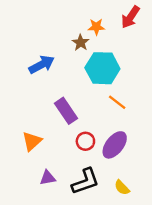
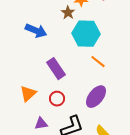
blue arrow: (42, 65) -> (36, 31), turned 50
red circle: (85, 141) -> (57, 99), moved

